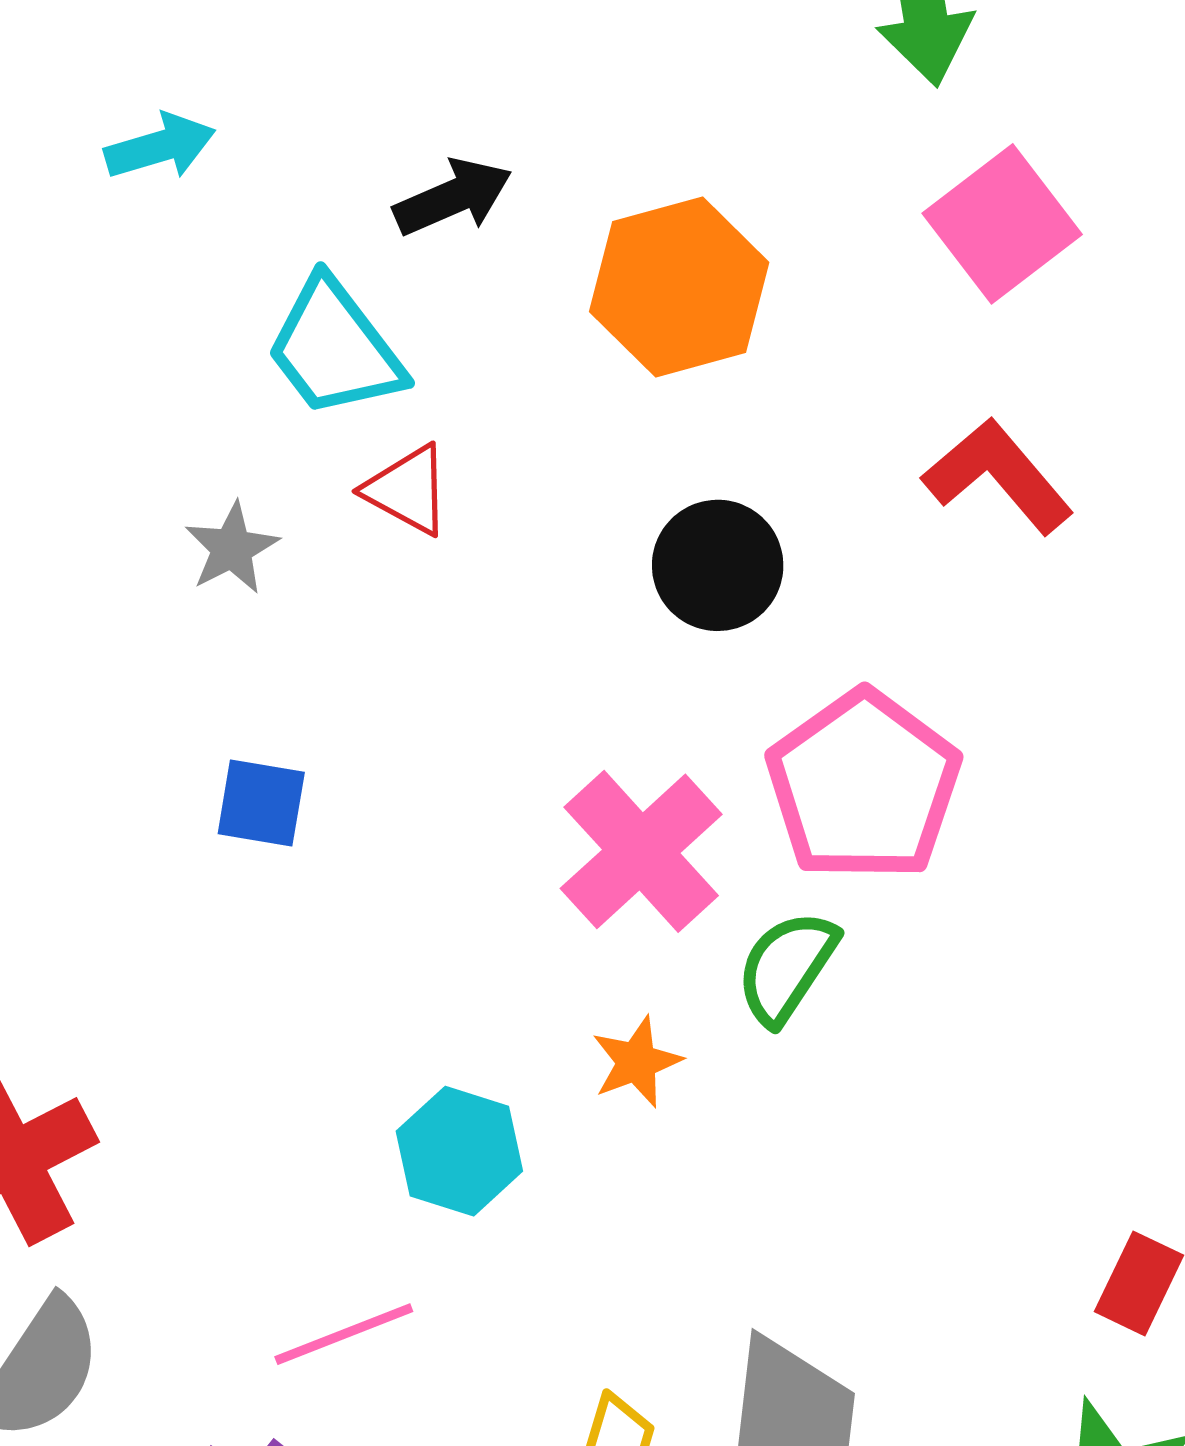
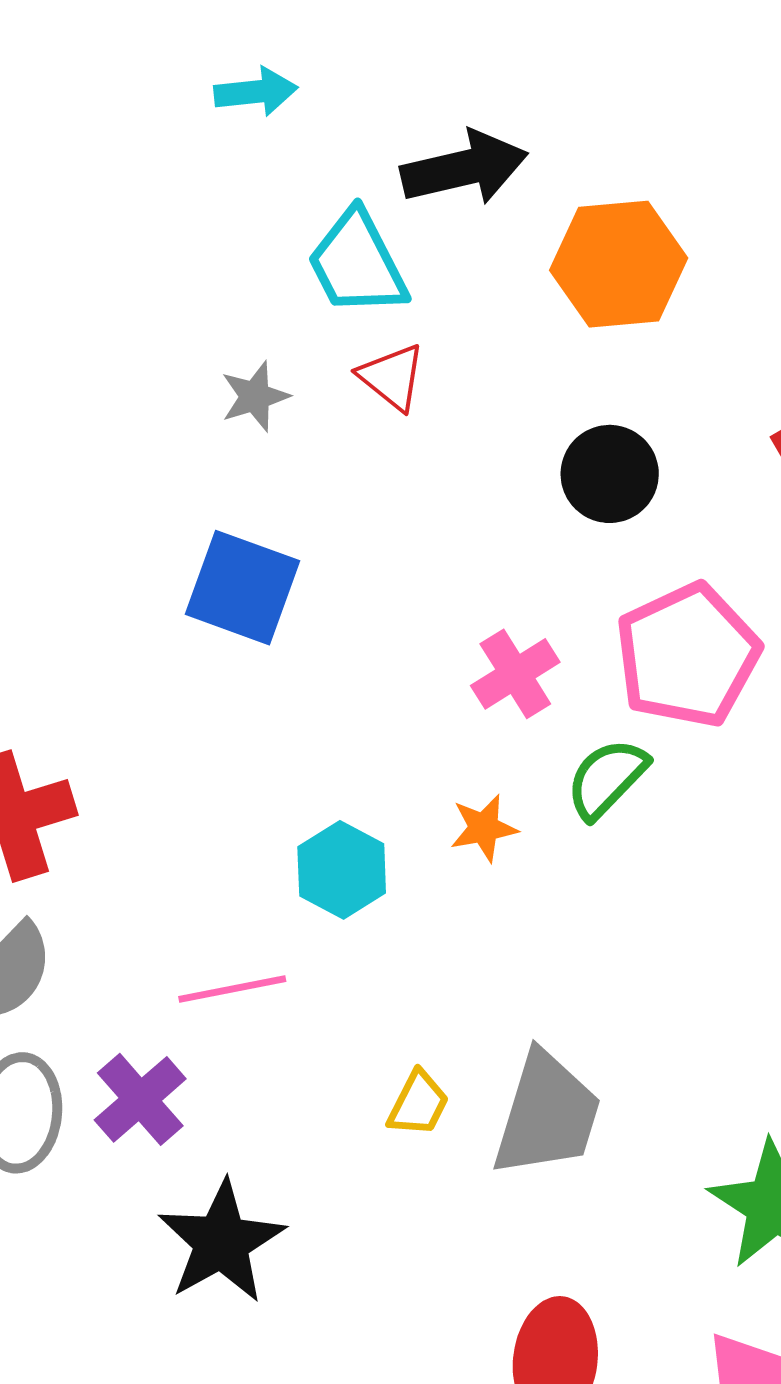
black arrow: (453, 197) -> (464, 168), size x1.4
blue square: (261, 803) -> (243, 588), size x1.6
pink cross: (641, 851) -> (515, 674), size x0.7

